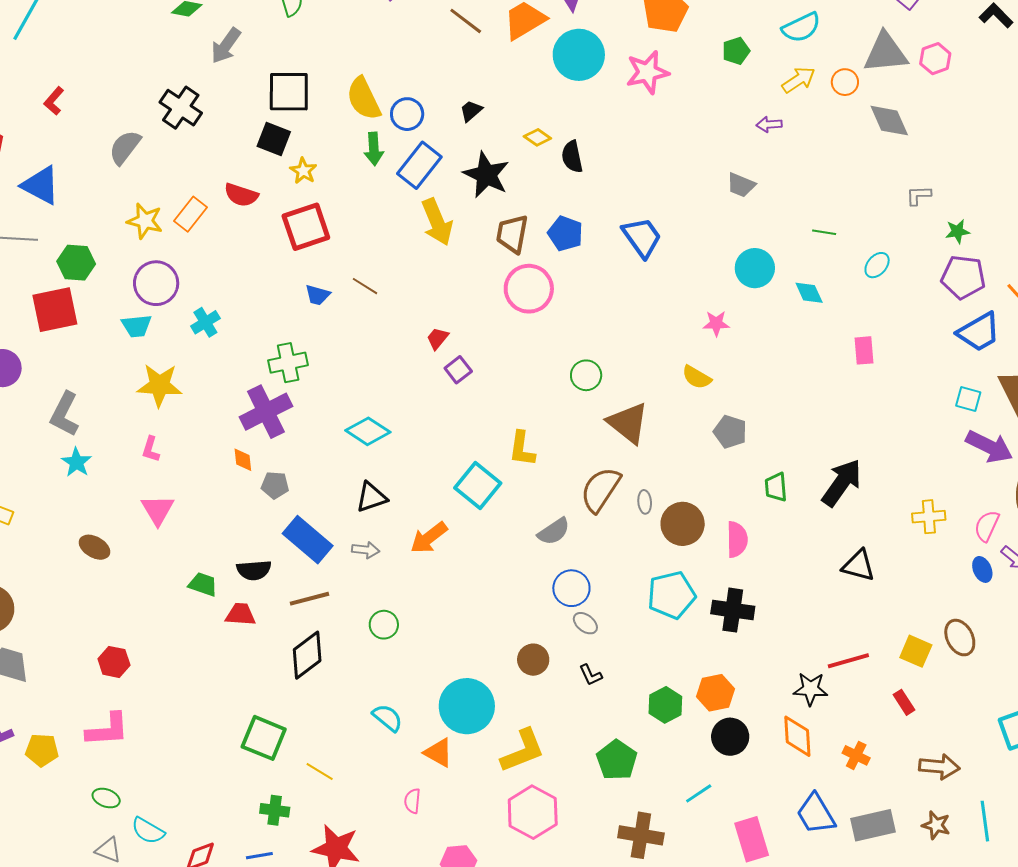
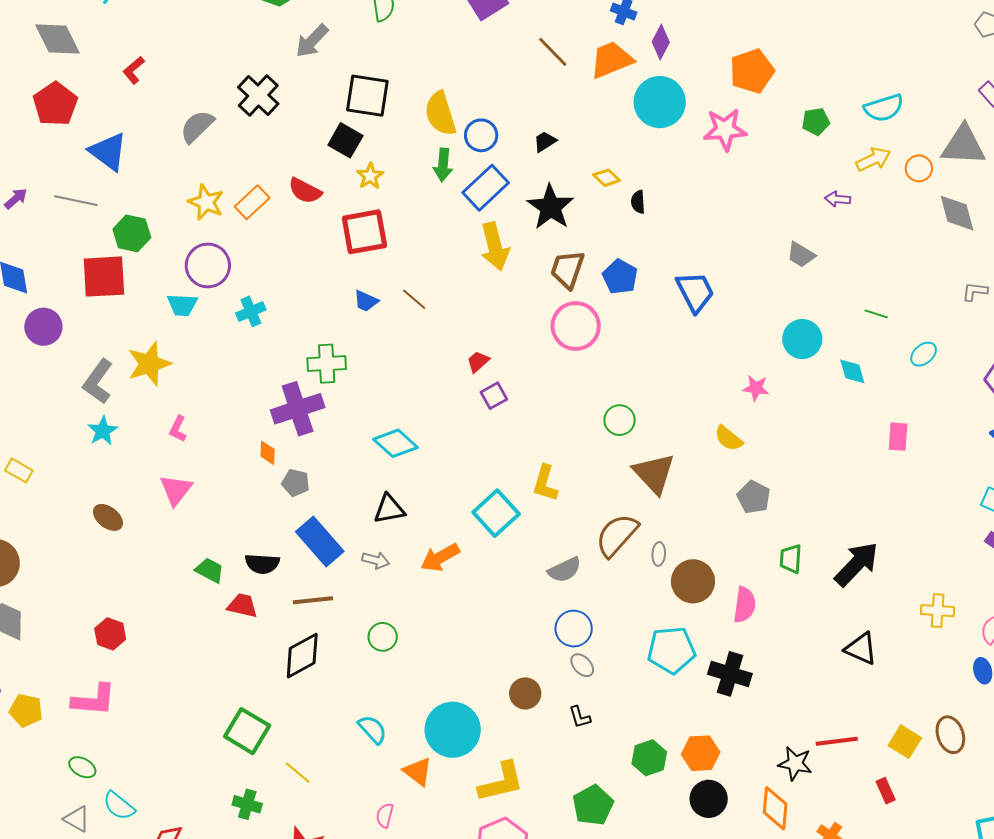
black semicircle: (572, 157) -> (638, 202), size x0.7
yellow star: (159, 385) -> (149, 364), moved, turned -30

